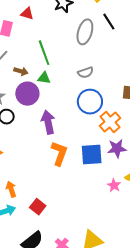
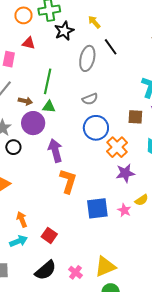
green line: (44, 53) -> (48, 81), turned 35
blue square: (92, 154) -> (97, 208), moved

